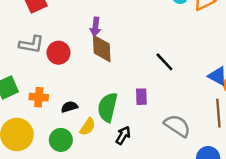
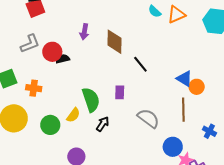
gray L-shape: (31, 44) -> (30, 44), turned -35
brown diamond: (102, 49) -> (115, 42), moved
black semicircle: (69, 107) -> (63, 59), moved
green semicircle: (108, 107) -> (91, 100), turned 145

